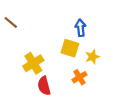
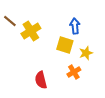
yellow cross: (33, 63) -> (31, 31), moved

